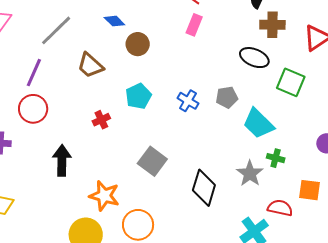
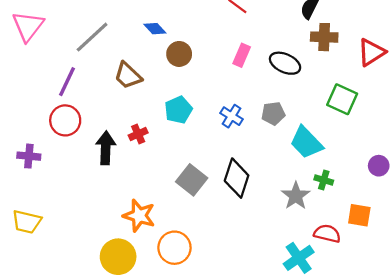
pink rectangle: (194, 25) -> (242, 55), moved
black ellipse: (254, 58) -> (285, 63), moved
black arrow: (62, 160) -> (106, 148), moved
black diamond: (204, 188) -> (237, 178), moved

